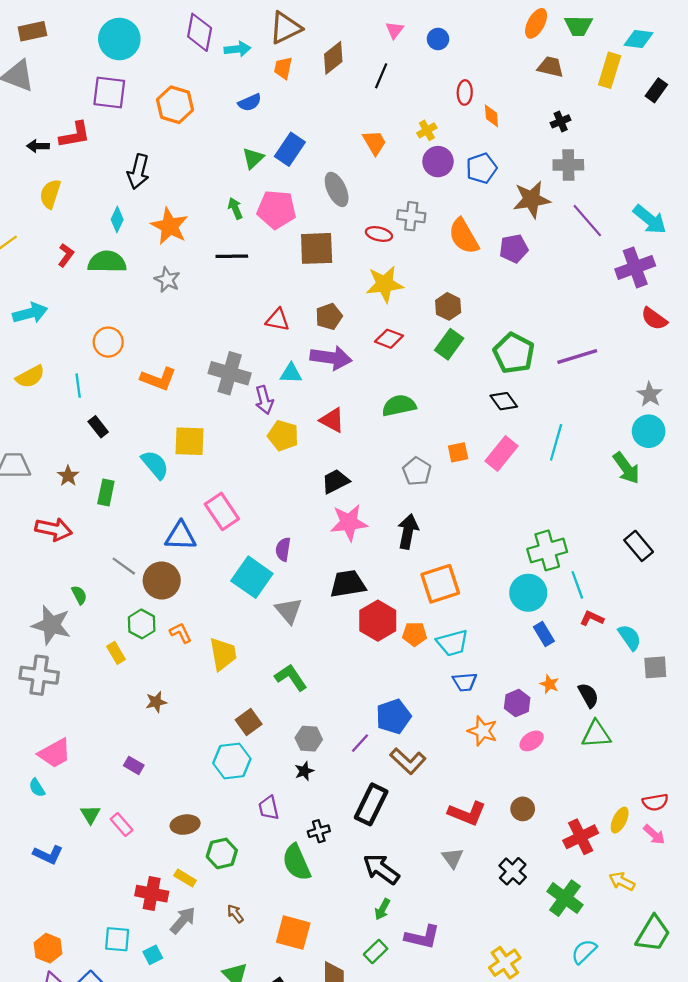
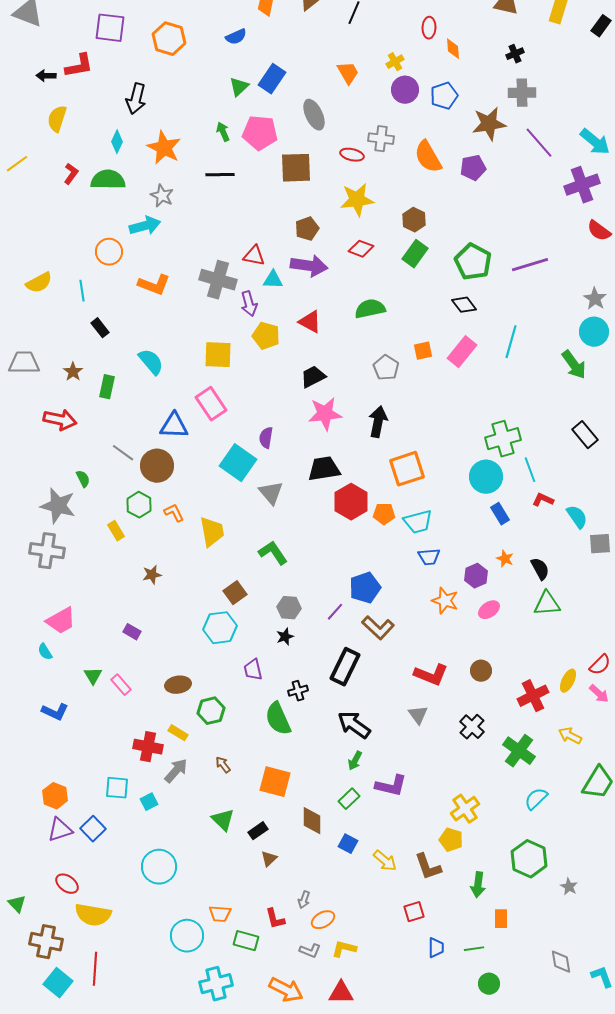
cyan arrow: (30, 313) -> (145, 226), moved
red triangle: (278, 320) -> (254, 256), moved
yellow square: (190, 441) -> (218, 355), moved
red semicircle: (655, 802) -> (600, 665), turned -35

